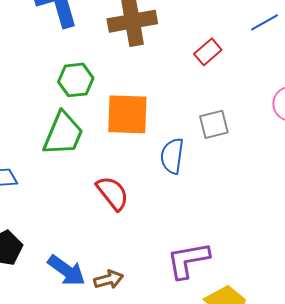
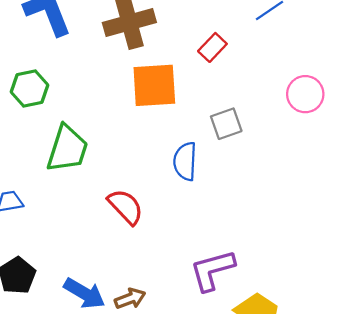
green hexagon: (76, 80) -> (29, 88), moved
orange square: (127, 114) -> (154, 85), moved

